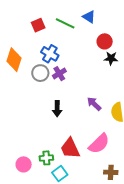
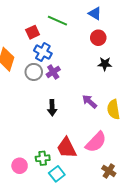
blue triangle: (89, 17) -> (95, 13), moved
red square: (38, 25) -> (33, 32), moved
black star: (111, 58) -> (105, 64), moved
brown cross: (111, 172) -> (109, 171), turned 32

